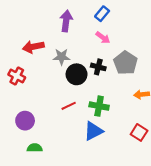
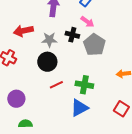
gray pentagon: (126, 63) -> (94, 45), moved
black cross: (98, 67) -> (72, 35), moved
black circle: (77, 74) -> (47, 62), moved

